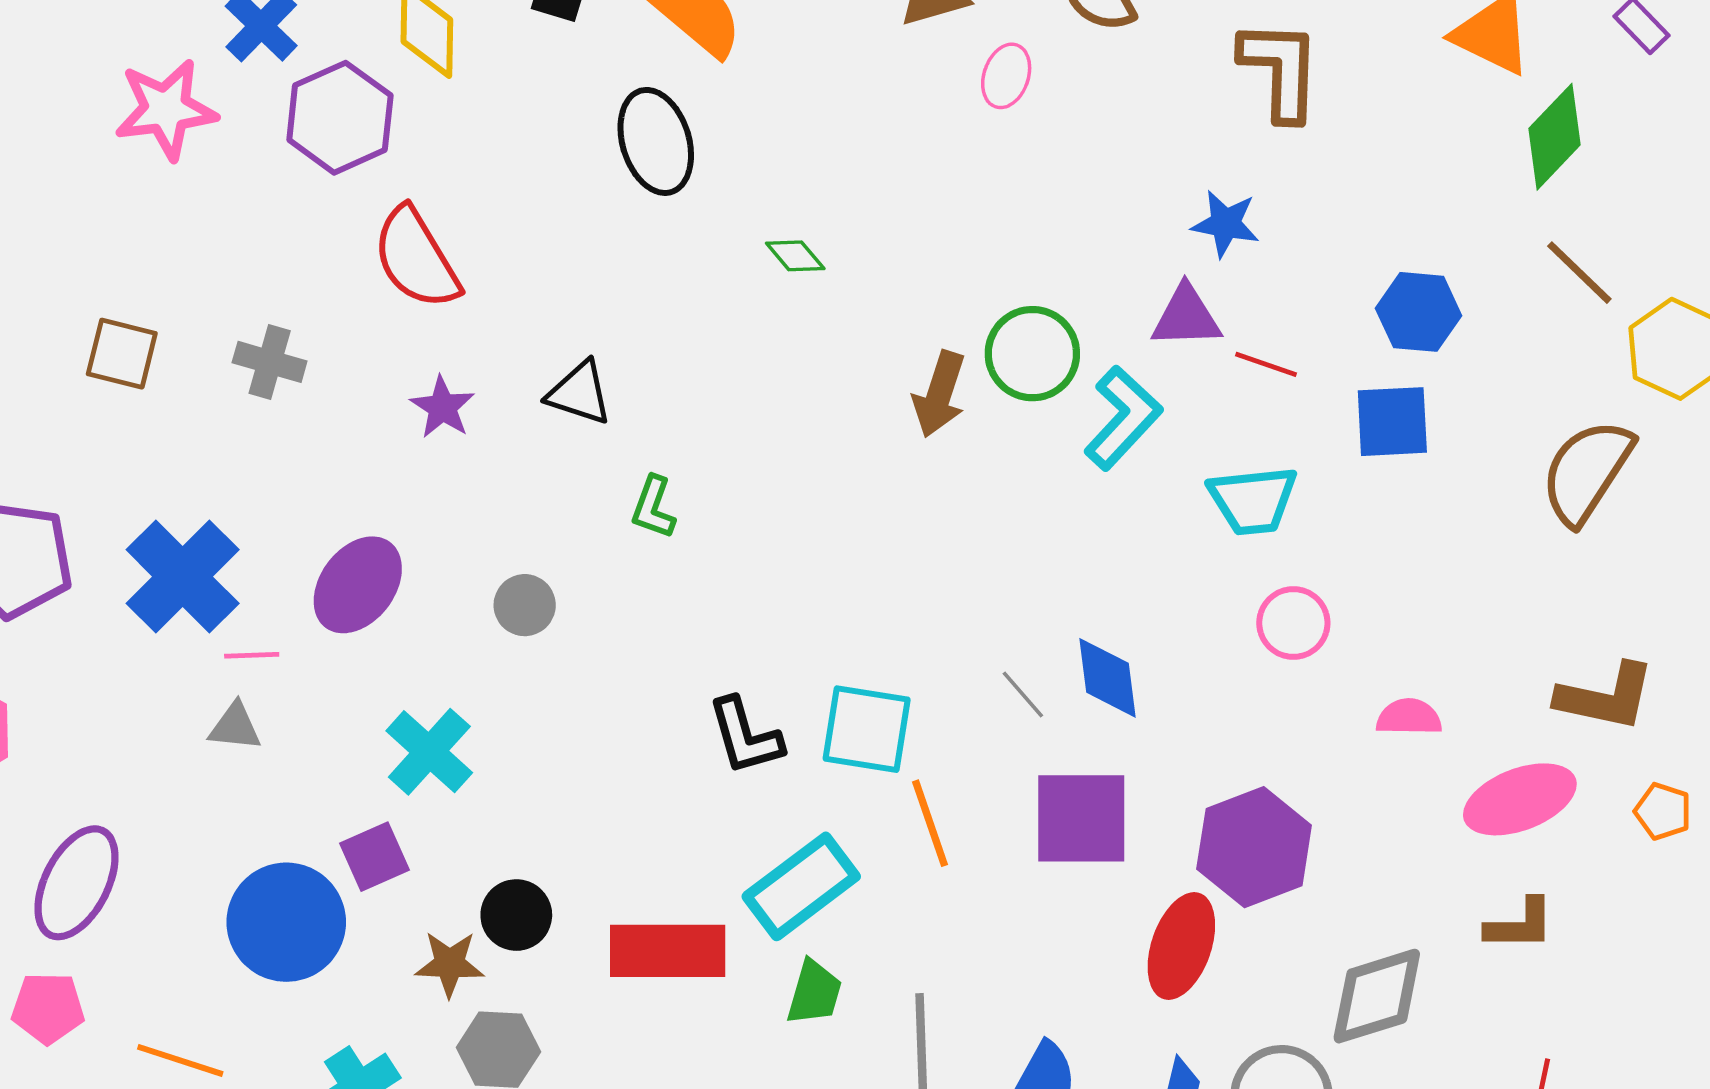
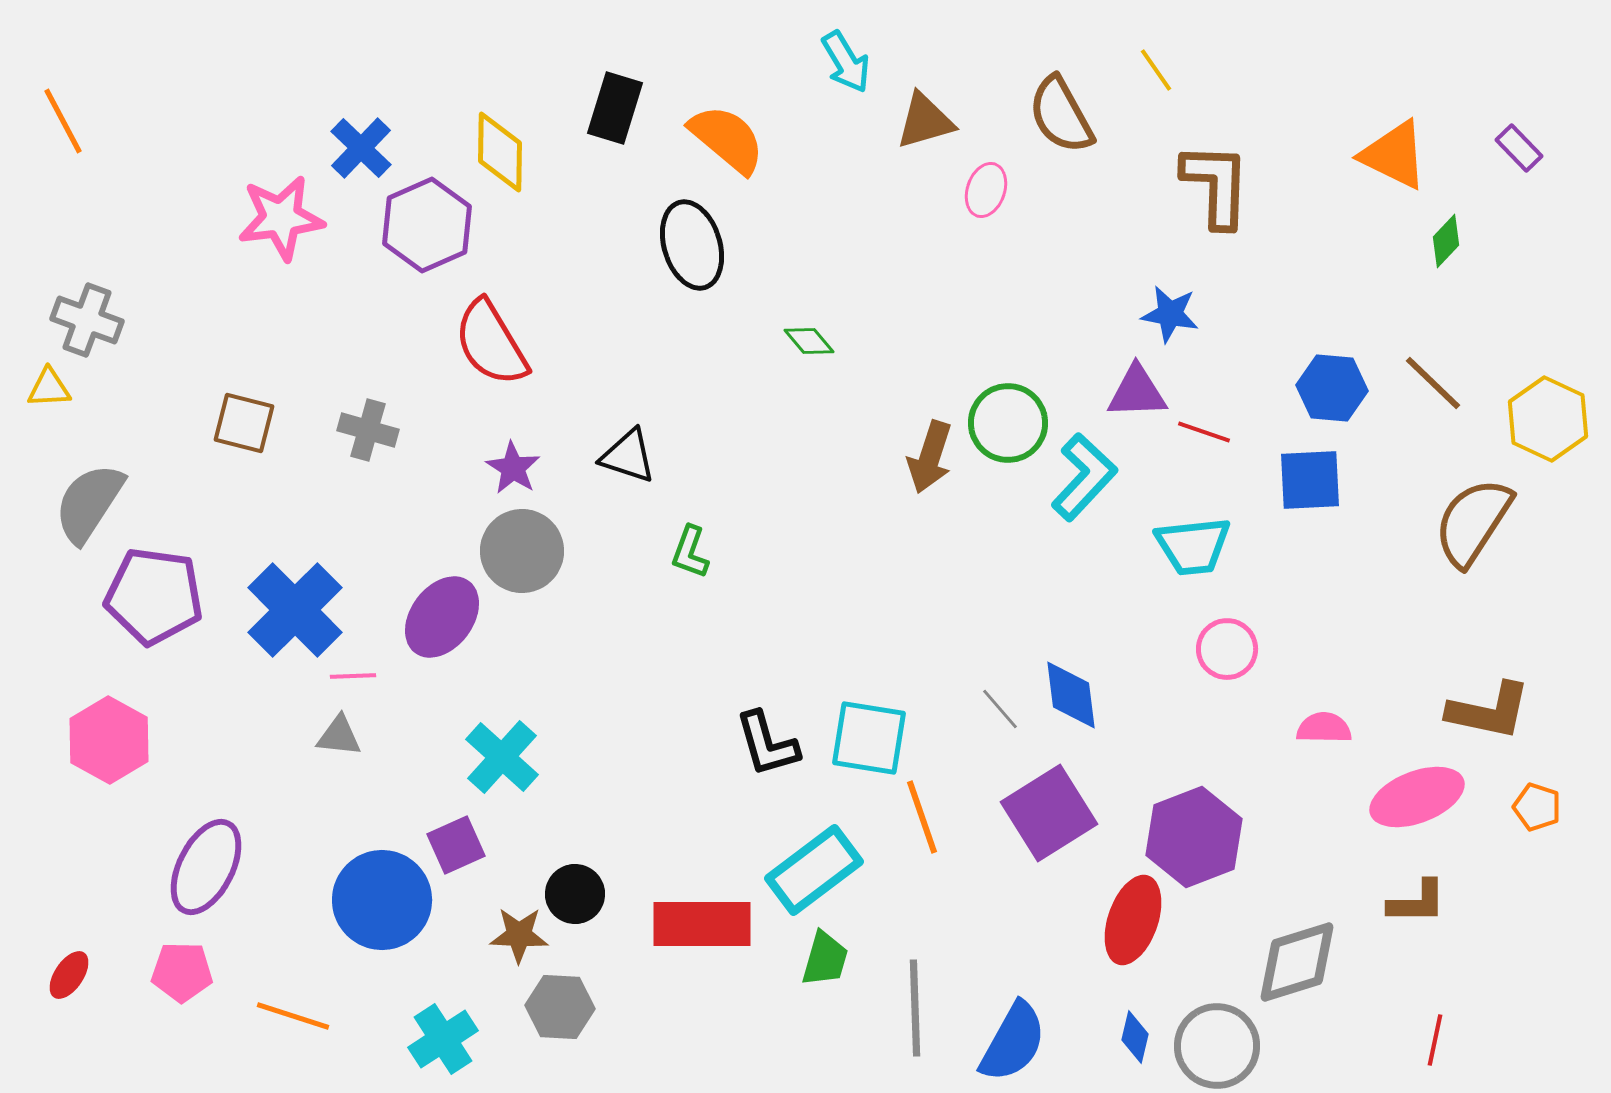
green diamond: (1554, 137) -> (1446, 241), size x0.6
brown line: (1579, 273) -> (1433, 383), moved
gray circle: (525, 605) -> (522, 551), moved, size x1.6
purple square: (1081, 818) -> (1049, 813), turned -32

